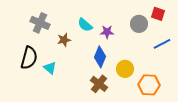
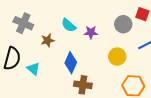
blue diamond: (100, 57) -> (71, 63), moved
yellow circle: (125, 69) -> (117, 57), moved
brown cross: (99, 84) -> (83, 85), turned -30

